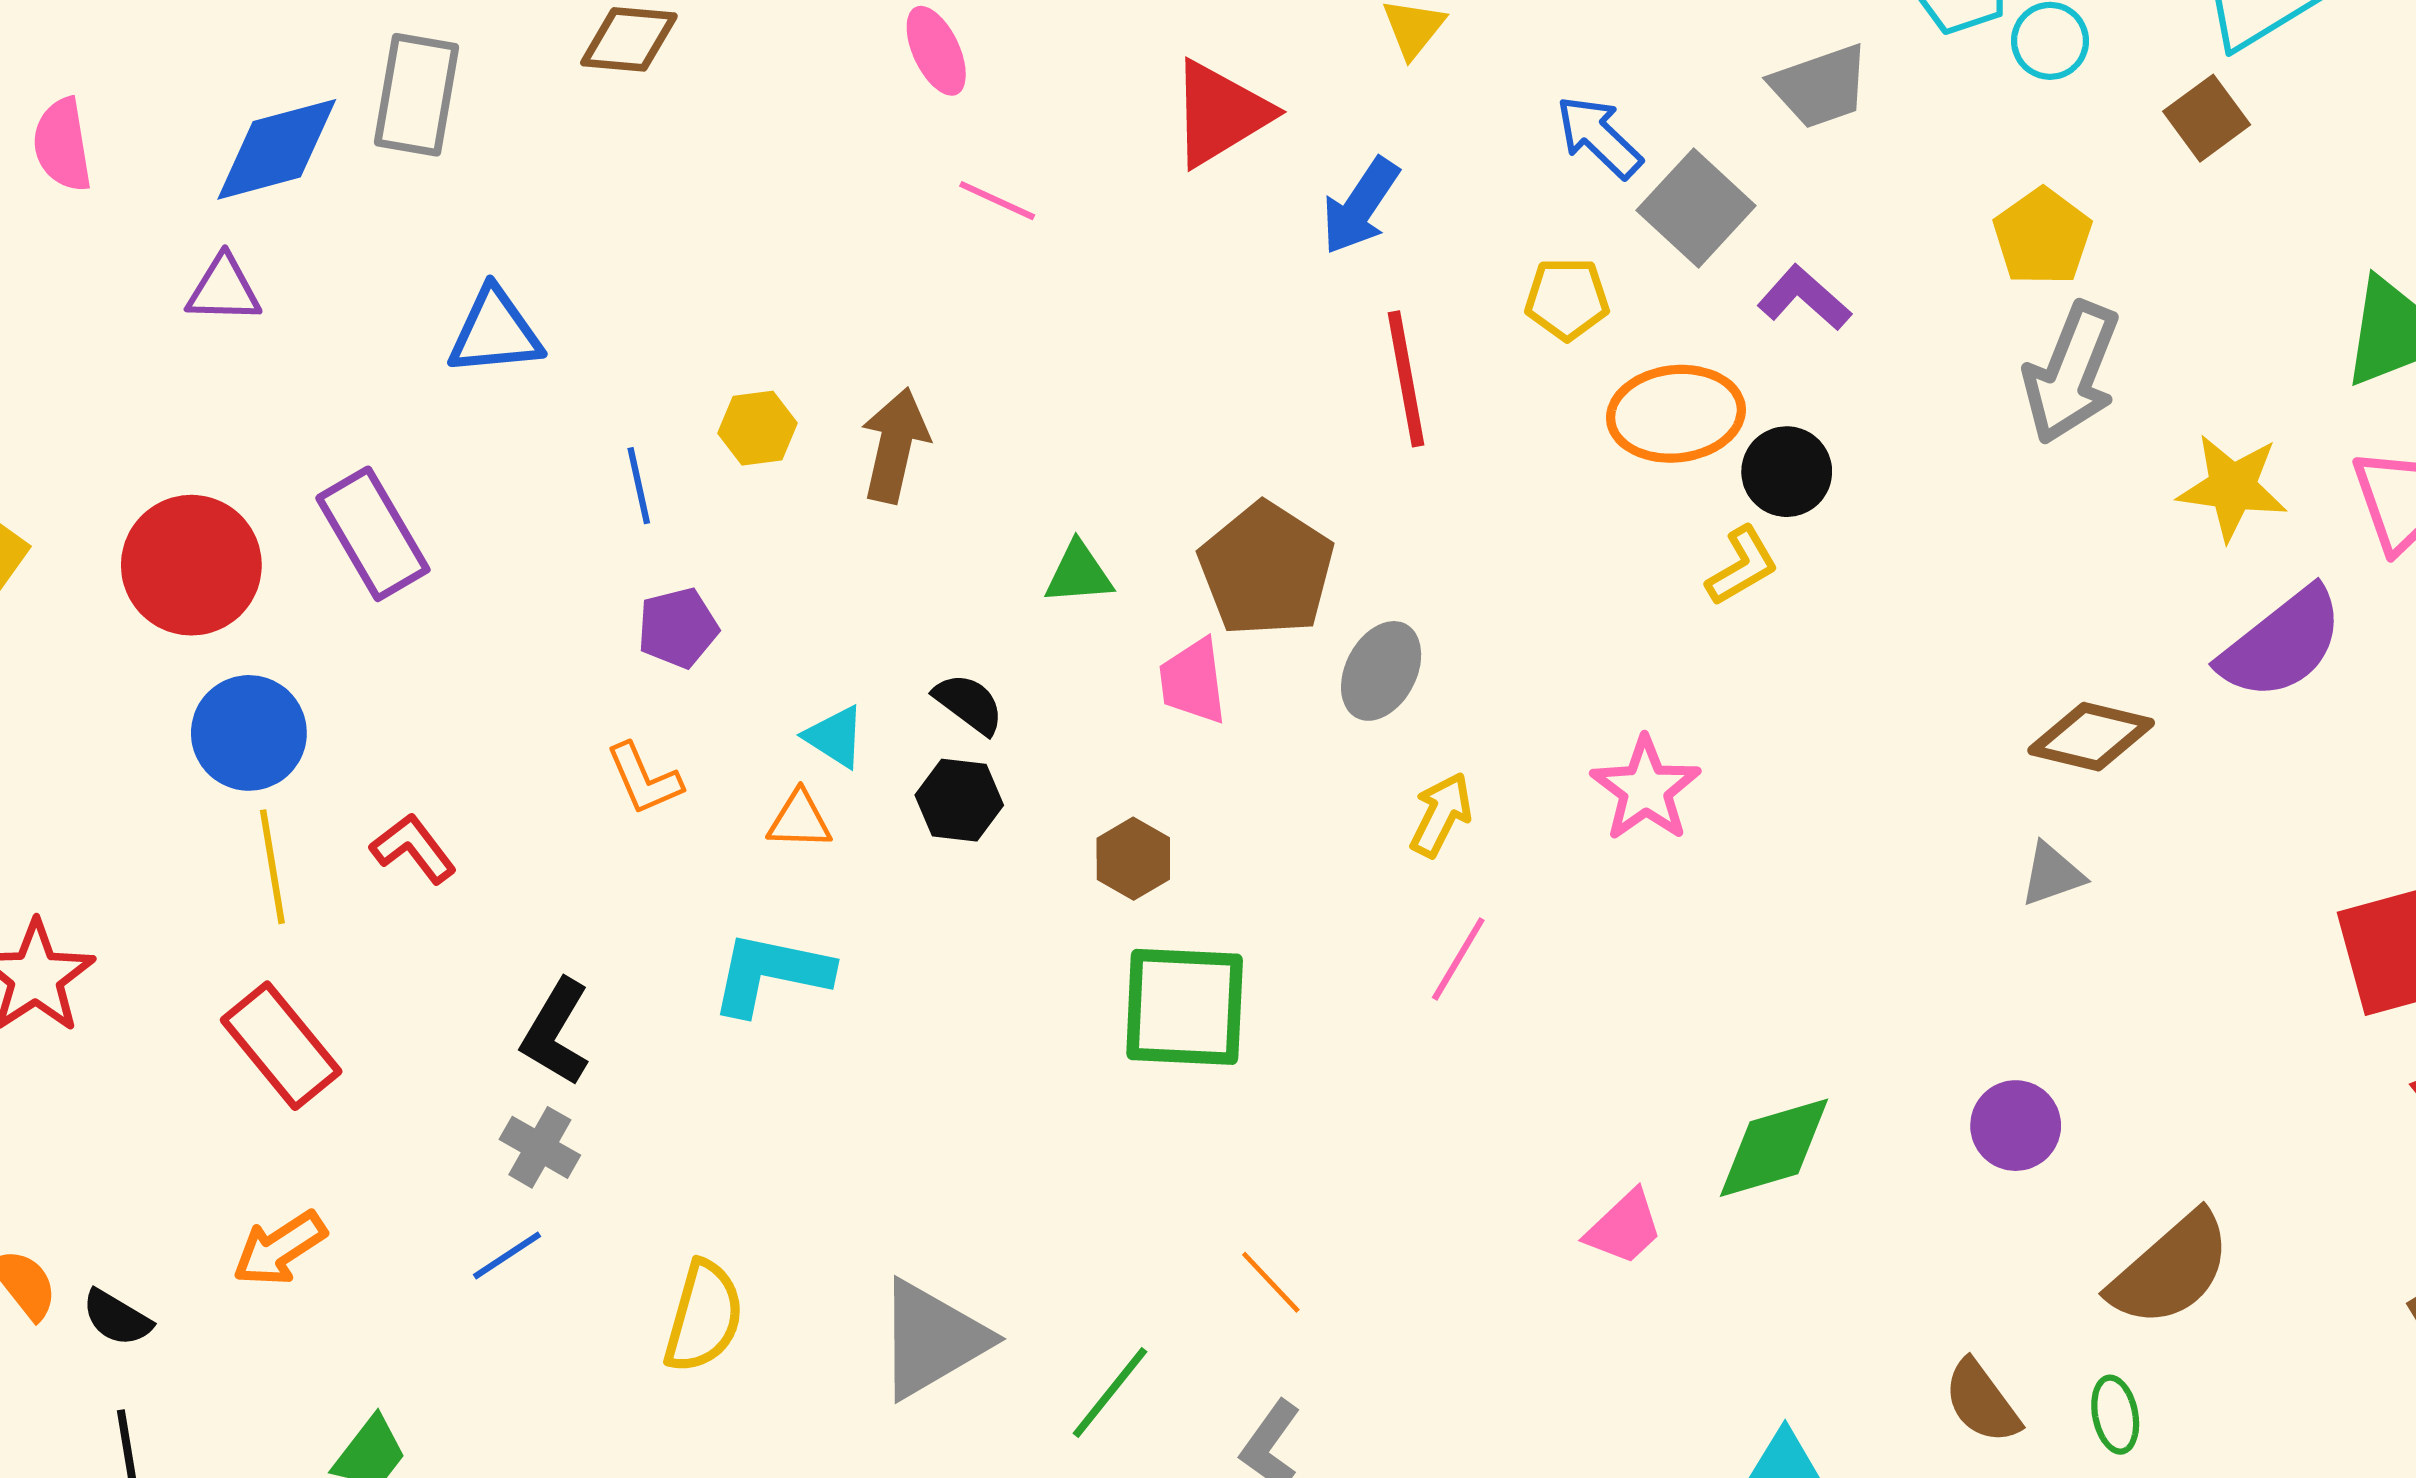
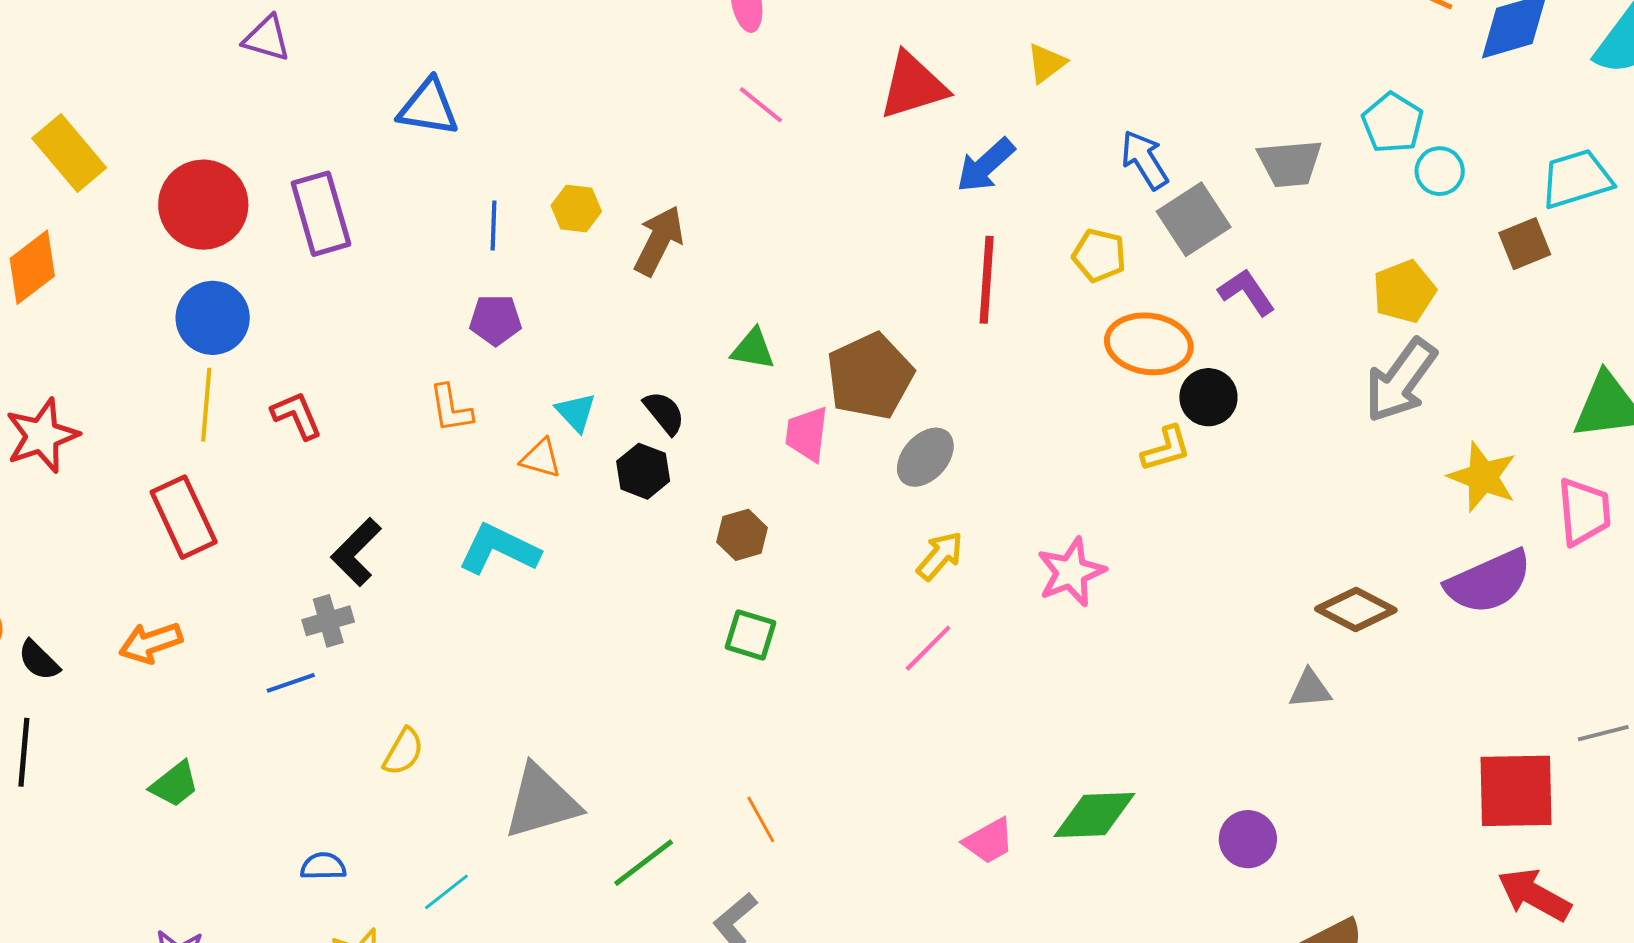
green square: (1185, 1007) -> (751, 635), size x0.6
gray cross: (540, 1147) -> (328, 621), turned 30
yellow semicircle: (704, 1317) -> (403, 752), size x0.7

